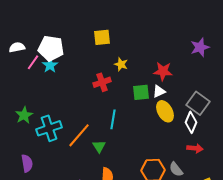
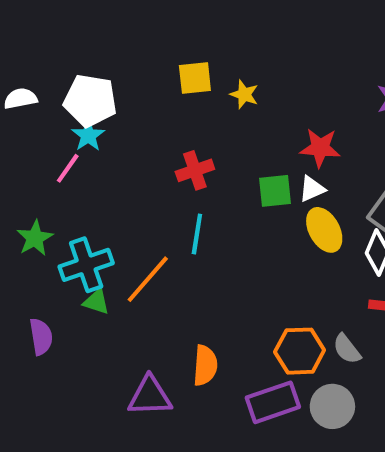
pink line: (33, 62) -> (68, 168), moved
yellow star: (121, 64) -> (244, 94), moved
cyan line: (113, 119) -> (197, 234), moved
green triangle: (99, 146) -> (96, 302), moved, turned -40

